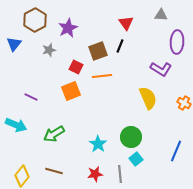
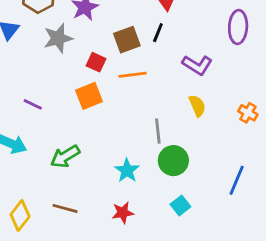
gray star: (49, 50) -> (58, 38), size x1.5
purple L-shape: (161, 69) -> (197, 65), moved
yellow semicircle: (148, 98) -> (197, 106), size x0.7
cyan square: (136, 159) -> (180, 206), moved
gray line: (120, 174) -> (158, 131), moved

